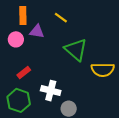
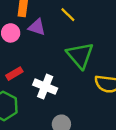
white cross: (51, 91) -> (45, 87), moved

